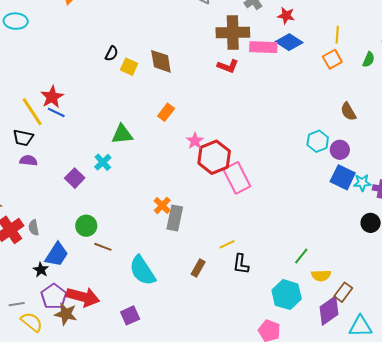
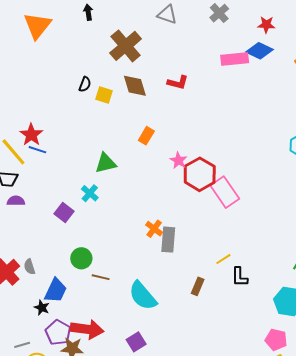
red star: (286, 16) -> (266, 25), moved
brown cross: (233, 33) -> (126, 46), moved, turned -32
red L-shape: (228, 66) -> (178, 82), moved

